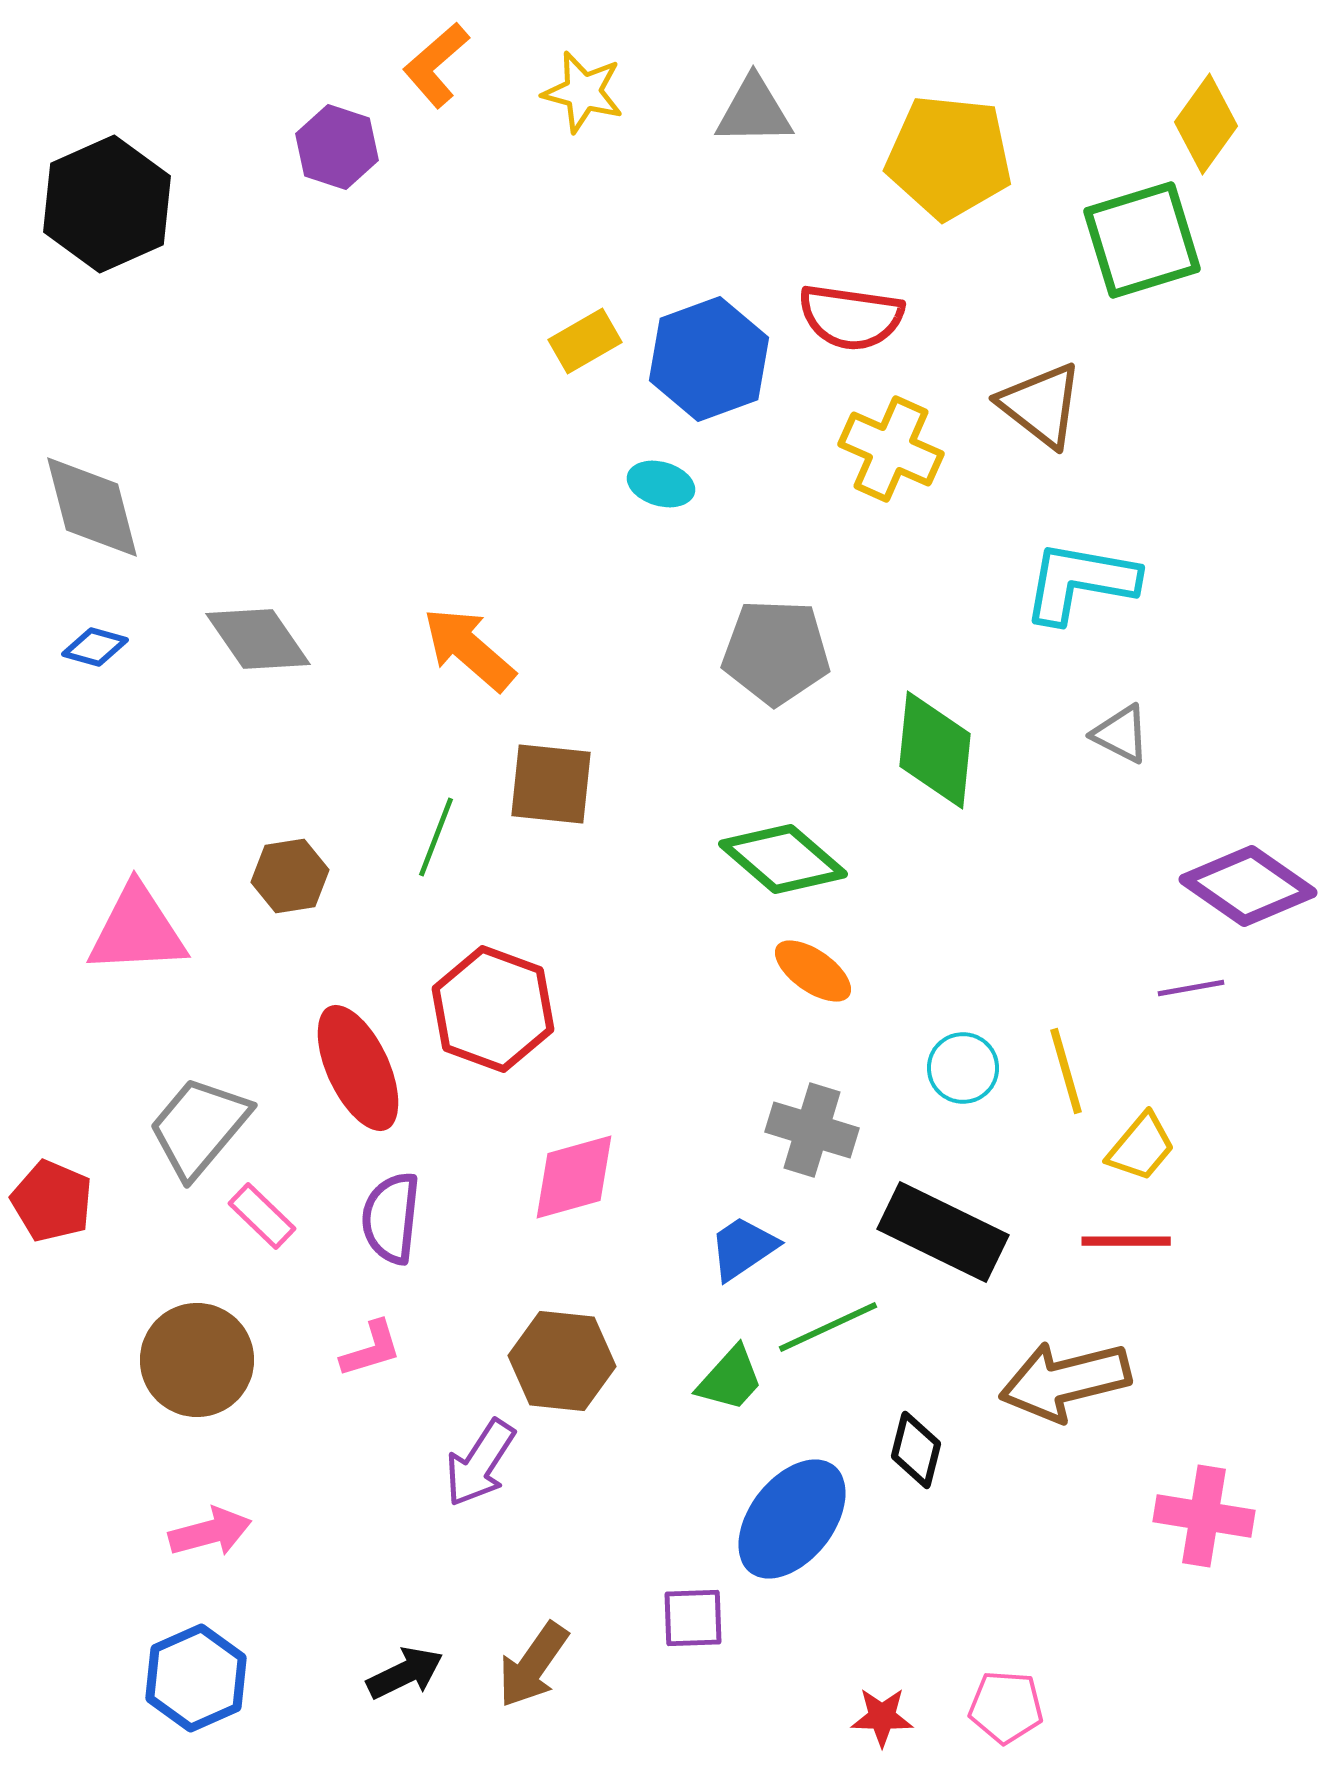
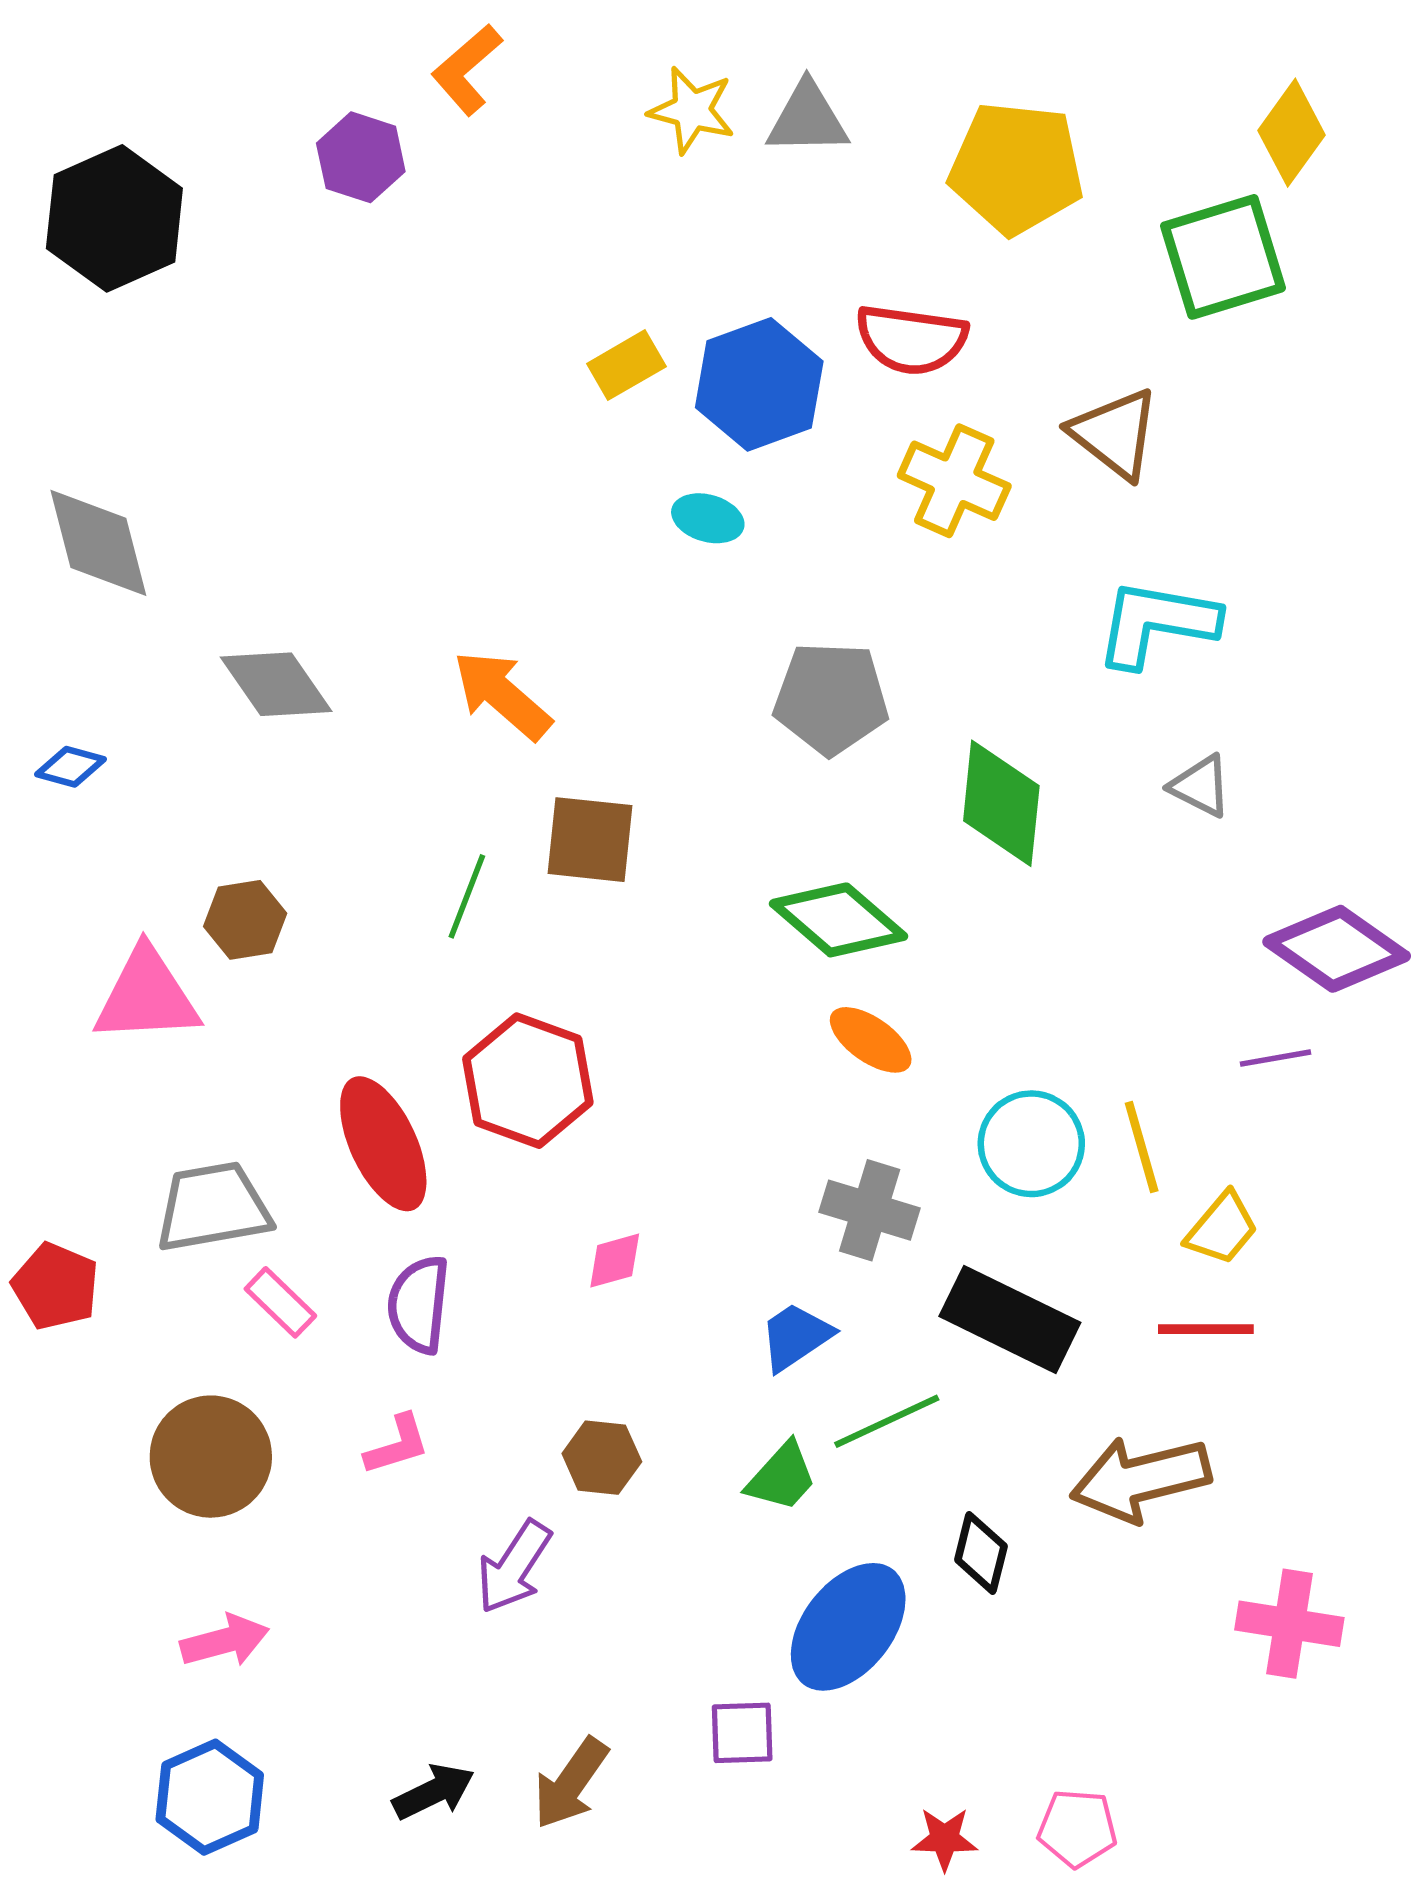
yellow star: (583, 92) -> (692, 110), moved
blue diamond: (95, 647) -> (71, 767), moved
brown hexagon: (290, 876) -> (245, 920), moved
cyan circle: (963, 1068) -> (1031, 1144), size x1.4
gray trapezoid: (199, 1127) -> (213, 1207), turned 40
pink diamond: (574, 1177) -> (615, 1261), size x0.6
brown hexagon: (562, 1361) -> (602, 1458), size x0.7

